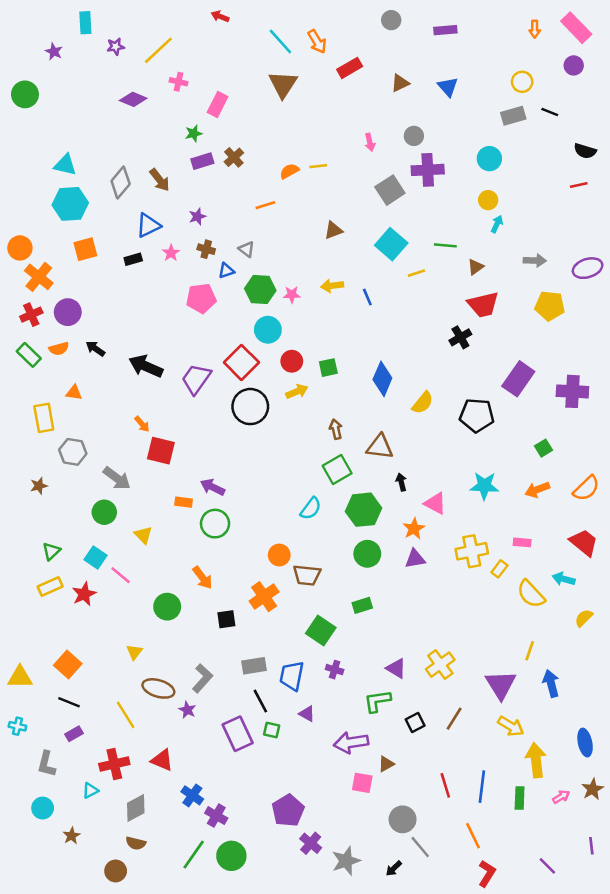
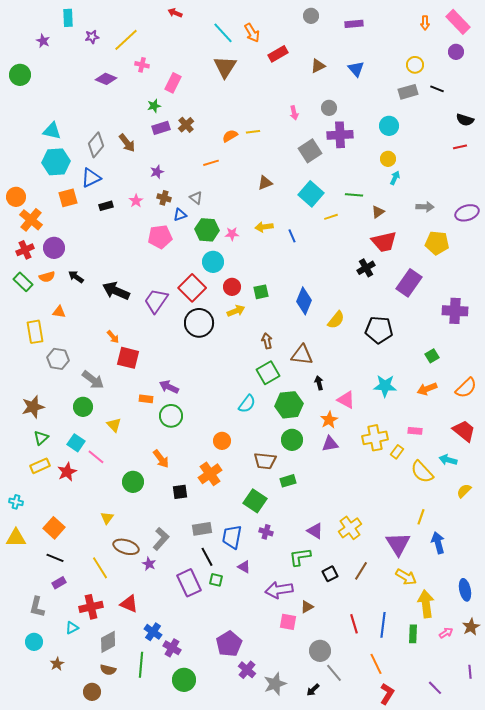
blue triangle: (148, 225) -> (91, 178), moved
purple rectangle: (518, 379) -> (409, 283), moved
brown star: (39, 486) -> (33, 407), moved, size x1.6
brown trapezoid: (307, 575) -> (265, 461), moved
cyan cross: (17, 726) -> (16, 502), moved
green line: (194, 855) -> (141, 665), moved, turned -30

